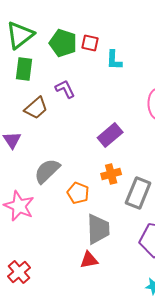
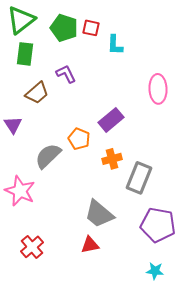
orange pentagon: (78, 193) -> (79, 139), moved
gray trapezoid: (98, 229) -> (99, 214), turned 132
red cross: (19, 272) -> (32, 247), moved

